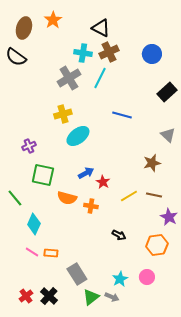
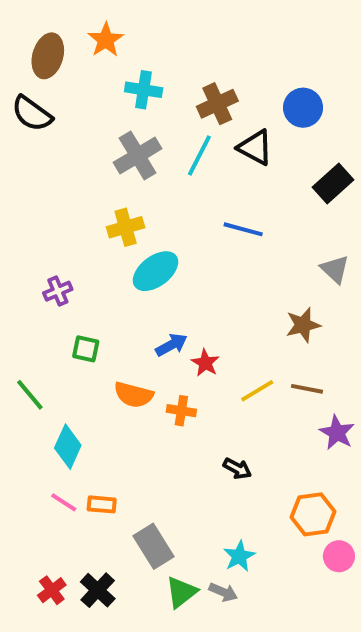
black triangle: (101, 28) -> (255, 148), moved
cyan cross: (83, 53) -> (144, 90), moved
green square: (43, 175) -> (86, 349), size x0.6
orange hexagon: (157, 245) -> (313, 514), moved
pink circle: (147, 277) -> (339, 556), moved

